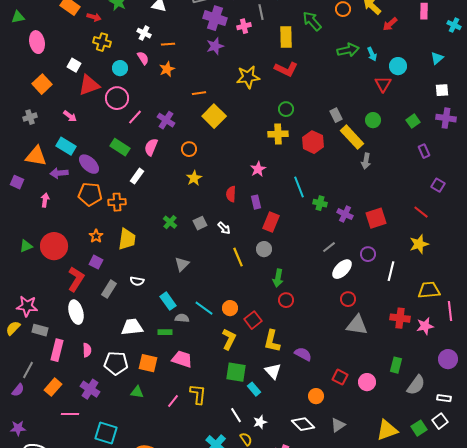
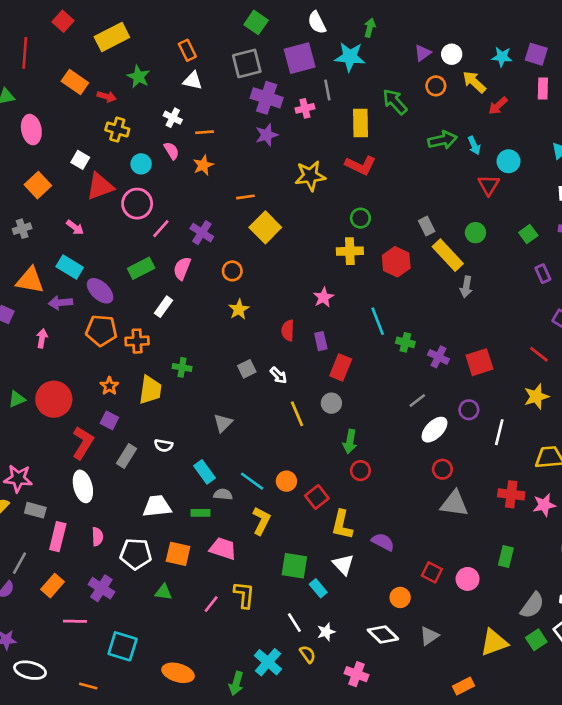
green rectangle: (120, 147) -> (141, 268), turned -60
green cross: (170, 222) -> (182, 367), moved, turned -32
yellow L-shape: (229, 339) -> (261, 521), moved
gray semicircle: (416, 385) -> (532, 605), moved

